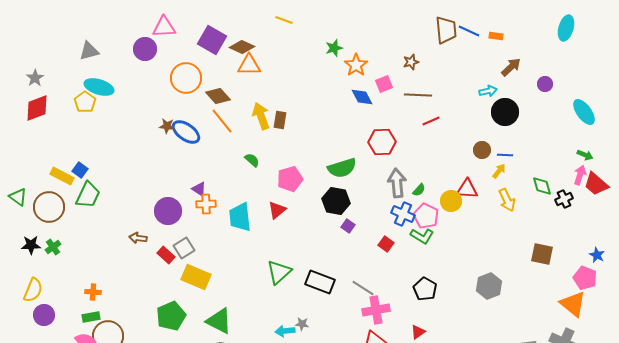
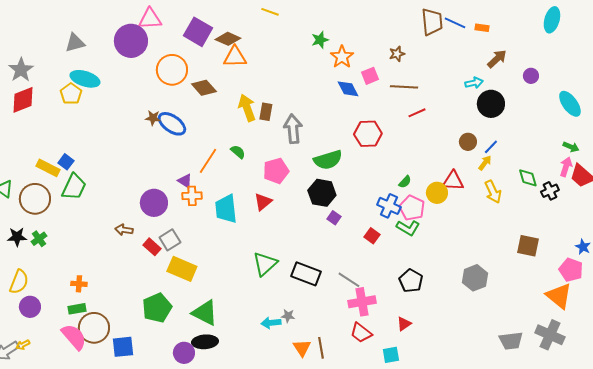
purple circle: (145, 49) -> (131, 41), size x1.4
gray star: (35, 78) -> (21, 70), size x1.4
orange line: (222, 121) -> (208, 161), moved, turned 72
blue line: (505, 155) -> (491, 147), turned -49
gray arrow: (397, 183) -> (293, 129), moved

